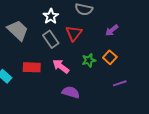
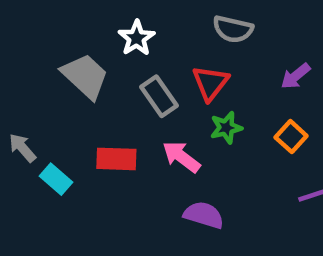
white star: (51, 16) -> (137, 38), moved
green star: (89, 60) -> (226, 128), moved

